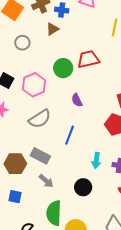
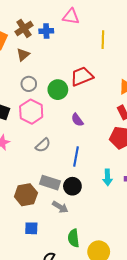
brown triangle: (52, 29) -> (23, 55), moved
gray circle: (22, 43) -> (29, 84), moved
gray semicircle: (40, 119) -> (43, 145), size x0.7
black circle: (83, 187) -> (72, 186), moved
green semicircle: (54, 213) -> (74, 238), size x0.7

